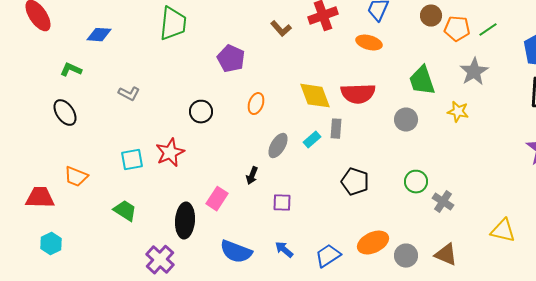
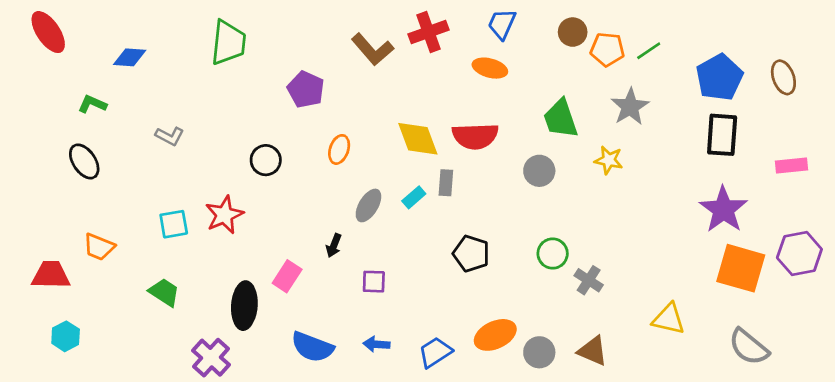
brown L-shape: (281, 29) -> (372, 49), size x1.5
blue arrow: (284, 250) -> (376, 344), turned -36

